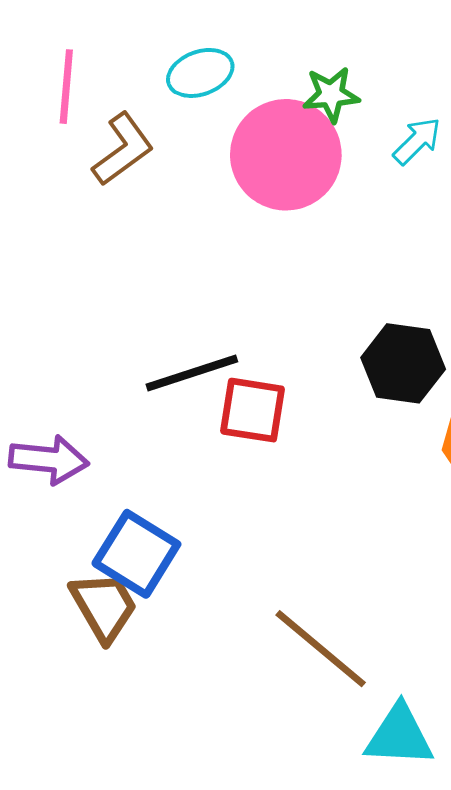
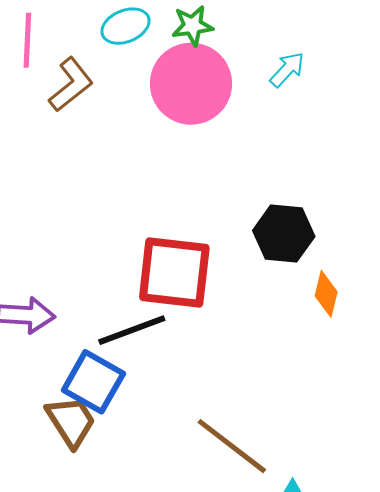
green star: (331, 95) -> (192, 26), moved
black line: (192, 373) -> (132, 330), moved
red square: (253, 410) -> (174, 273), size x1.5

